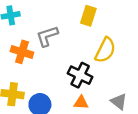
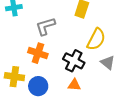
orange cross: (22, 52) -> (38, 53), moved
gray triangle: (119, 102) -> (108, 63), moved

